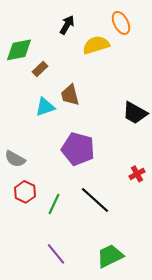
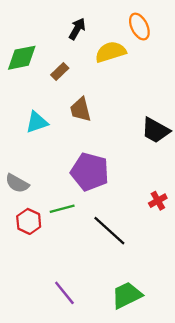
brown rectangle: (40, 69) -> (60, 71), moved
cyan triangle: (45, 107) -> (37, 122), moved
green line: (54, 204) -> (62, 209), moved, turned 50

